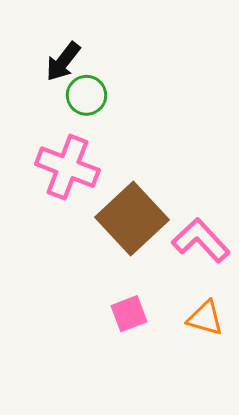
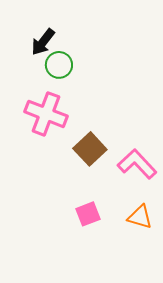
brown square: (132, 218) -> (90, 149), size x0.7

